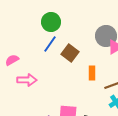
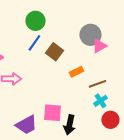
orange rectangle: (92, 73) -> (76, 72), turned 64

